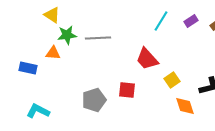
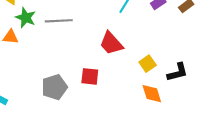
green star: (67, 35) -> (26, 18), turned 30
yellow square: (172, 80) -> (148, 64), moved

